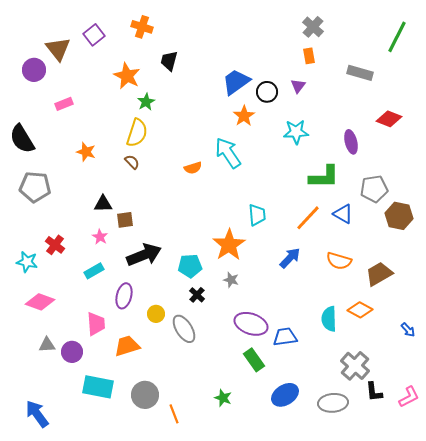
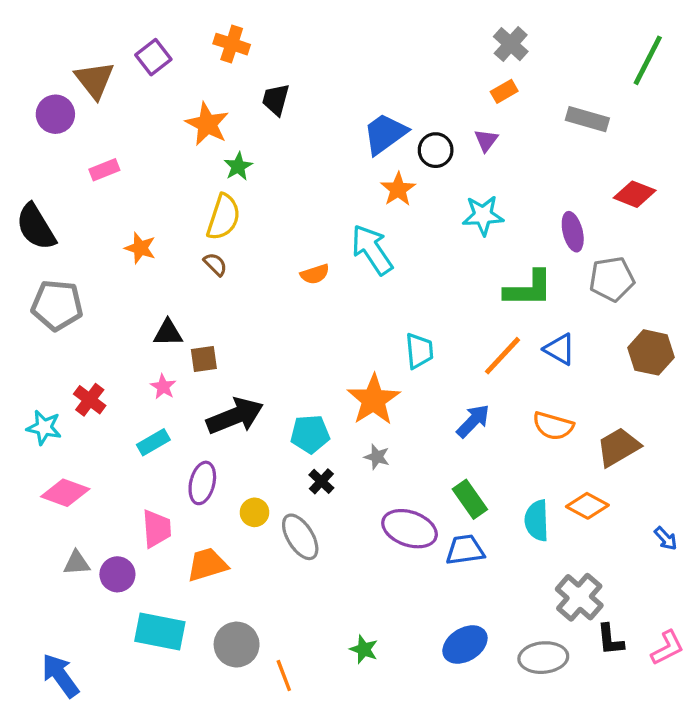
orange rectangle: (309, 56) -> (504, 91), turned 70
gray pentagon: (374, 189) -> (612, 279), moved
green rectangle: (254, 360) -> (470, 499), moved

